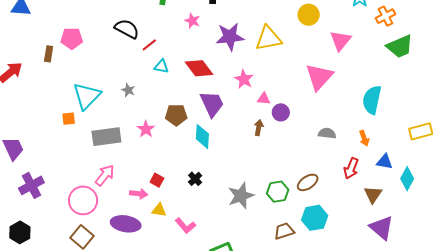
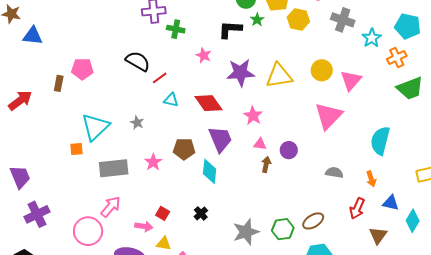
yellow circle: (309, 15) -> (322, 70), moved
pink triangle: (264, 99) -> (260, 144), moved

